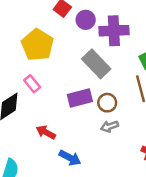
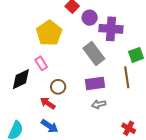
purple rectangle: (80, 98) -> (95, 83), moved
brown circle: (107, 103) -> (58, 87), moved
blue arrow: (70, 158) -> (50, 126), moved

